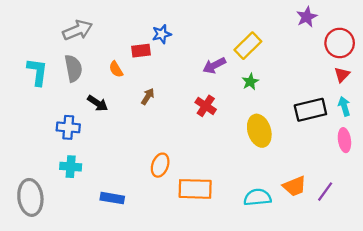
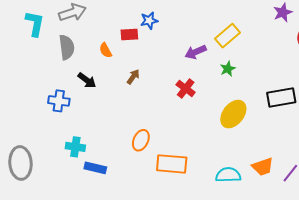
cyan L-shape: (37, 72) -> (35, 24), moved
yellow ellipse: (259, 131) -> (233, 114), turned 52
cyan cross: (71, 167) -> (75, 147), moved

